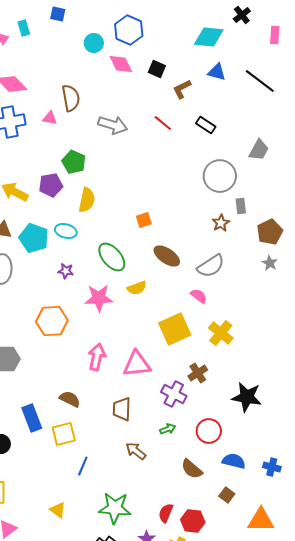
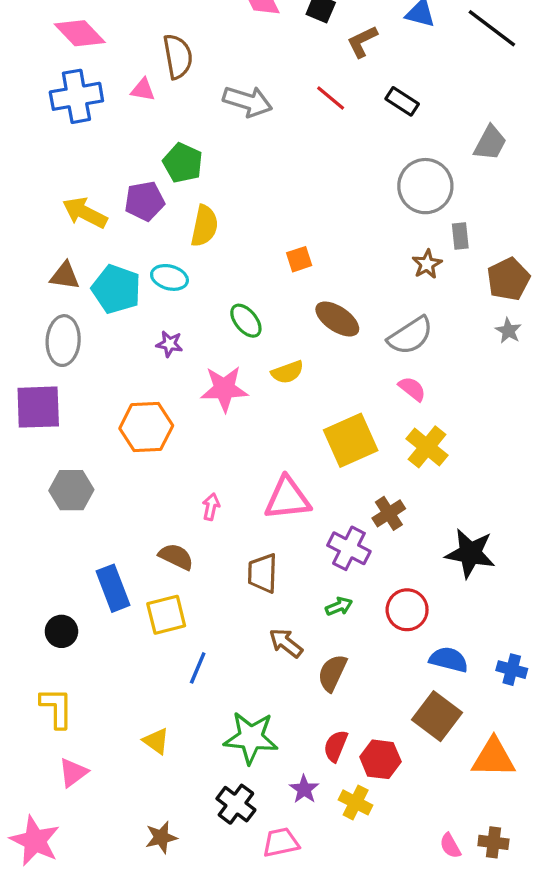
green ellipse: (112, 257) -> (246, 321), size x0.7
pink semicircle: (199, 296) -> (412, 389), moved
pink arrow: (97, 357) -> (211, 507), moved, size x0.6
brown semicircle: (192, 469) -> (332, 673), moved, turned 75
brown square: (227, 495) -> (437, 716), size x1.8

